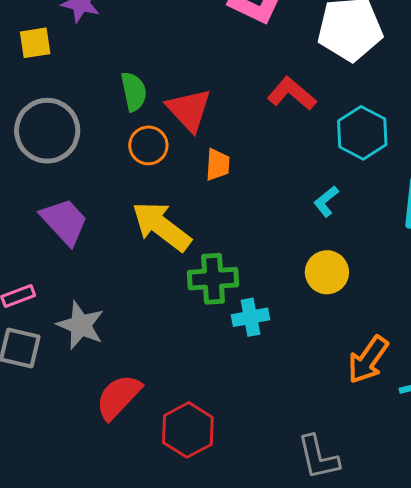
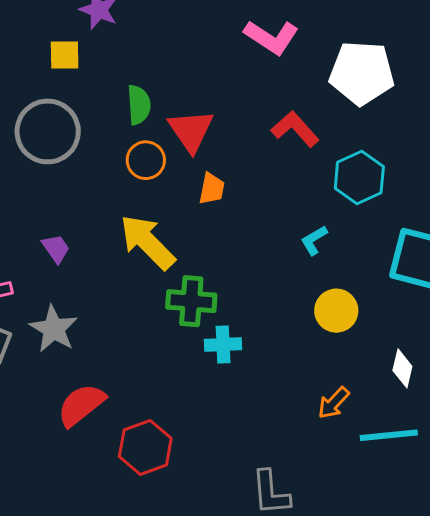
yellow square: (35, 43) -> (65, 55), moved
purple trapezoid: (64, 221) -> (56, 248), moved, size x0.6
yellow circle: (327, 272) -> (336, 311), moved
orange arrow: (368, 360) -> (333, 403), size x0.7

